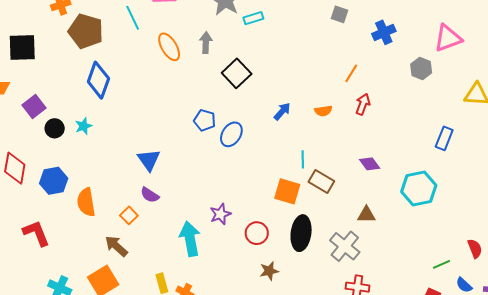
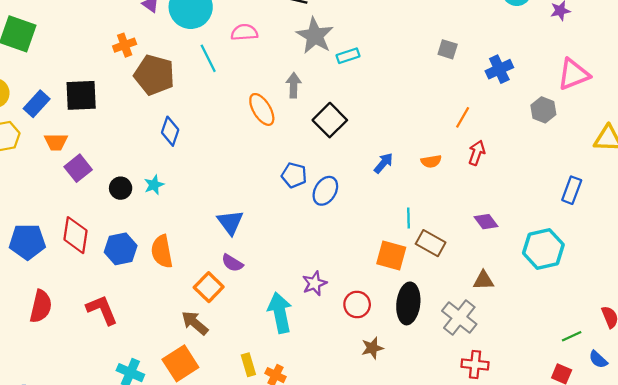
orange ellipse: (169, 47) -> (262, 109), moved
blue diamond: (98, 80) -> (170, 131), size x0.7
purple square: (34, 107) -> (78, 168), moved
orange semicircle: (86, 202) -> (162, 251), moved
orange square: (129, 215) -> (209, 287), size x1.4

